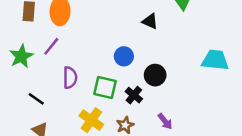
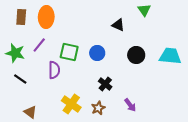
green star: (21, 56) -> (15, 53), turned -30
black circle: (155, 75) -> (136, 55), moved
green square: (105, 88) -> (69, 52), moved
black line: (36, 99) -> (20, 79), moved

